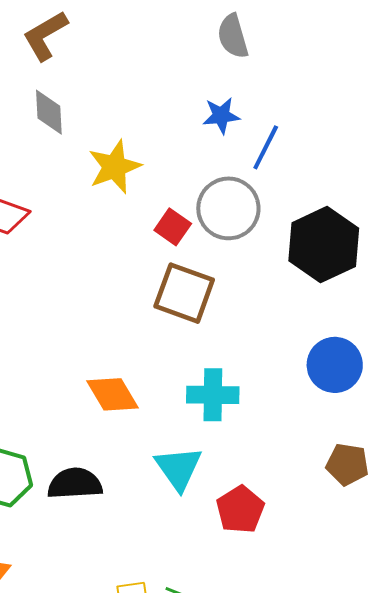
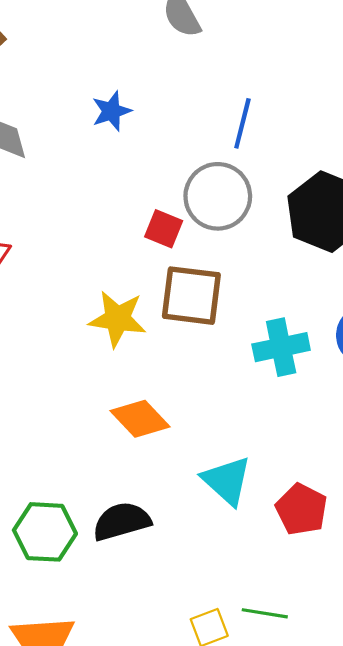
blue star: (221, 116) -> (111, 111), moved
yellow star: (115, 167) -> (117, 319), moved, turned -30
cyan cross: (213, 395) -> (281, 347), moved

